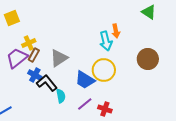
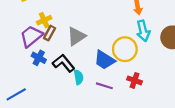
cyan arrow: (106, 41) -> (143, 31), moved
blue cross: (35, 75) -> (39, 58), moved
purple line: (85, 104) -> (104, 86), turned 56
red cross: (105, 109) -> (135, 80), moved

